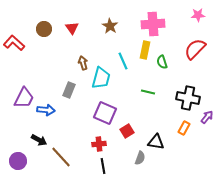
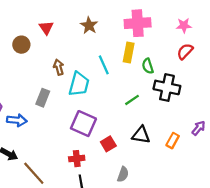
pink star: (198, 15) -> (184, 25), moved
brown circle: (44, 29) -> (21, 45), moved
red semicircle: (195, 49) -> (185, 51), size x0.7
green line: (148, 92) -> (132, 100), turned -48
black cross: (188, 98) -> (167, 87), moved
black triangle: (156, 142) -> (141, 135), moved

